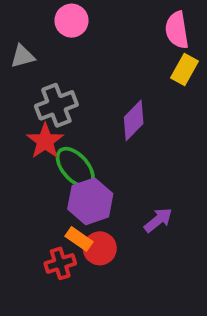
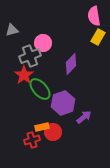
pink circle: (71, 21) -> (43, 43), moved
purple hexagon: (90, 201) -> (63, 103), moved
orange rectangle: (79, 239) -> (42, 127), turned -48

